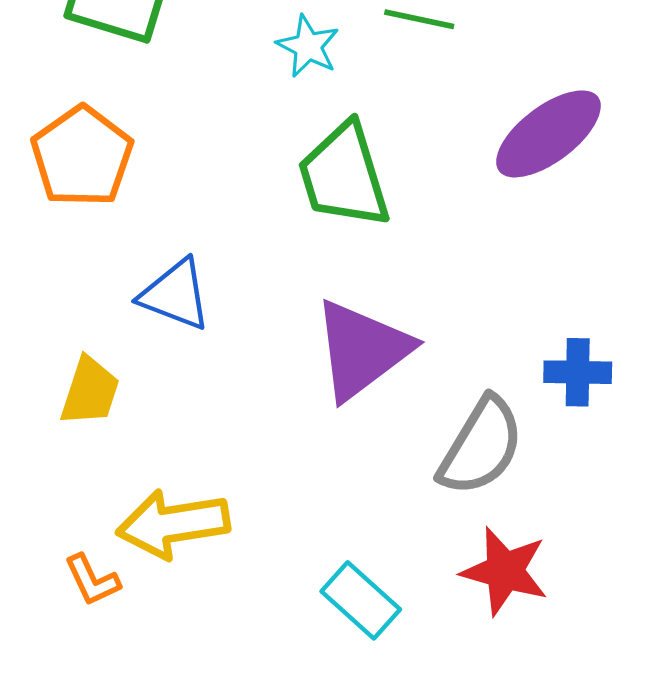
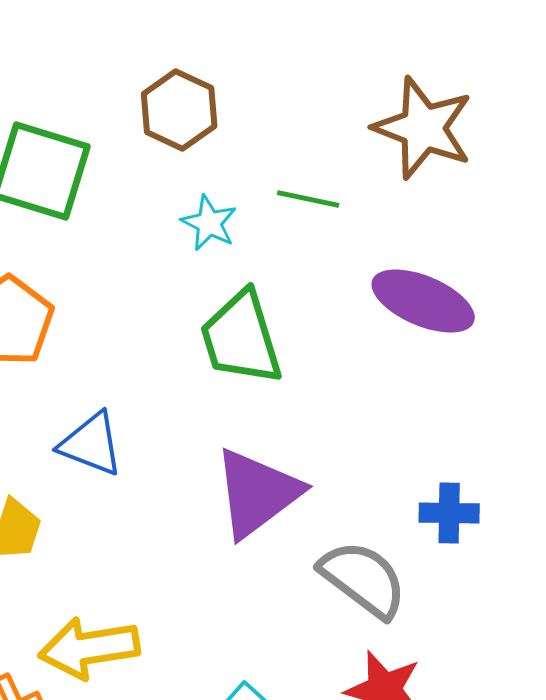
purple ellipse: (548, 134) -> (423, 301), turned 60
gray semicircle: (481, 446) -> (363, 579), turned -84

